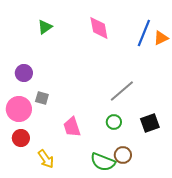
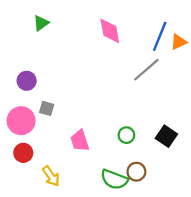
green triangle: (45, 27) -> (41, 23), moved
gray line: (122, 91) -> (146, 70), moved
black square: (150, 123) -> (166, 136), turned -36

